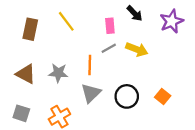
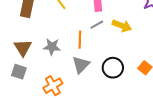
brown triangle: (26, 74) -> (23, 48), turned 30
gray square: (21, 113) -> (19, 72), moved

